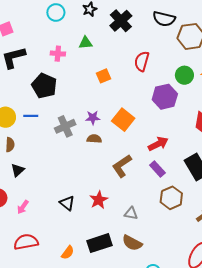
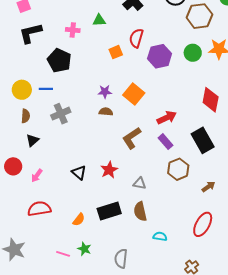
red semicircle: (142, 61) -> (136, 38), moved
purple hexagon: (165, 97) -> (160, 56), moved
gray cross: (65, 126) -> (61, 114), moved
brown semicircle: (132, 243) -> (140, 211), turned 48

